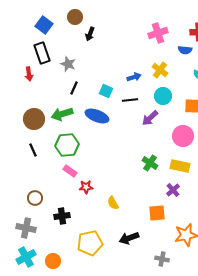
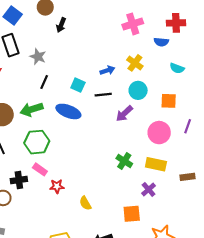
black cross: (62, 216) -> (19, 180), moved

